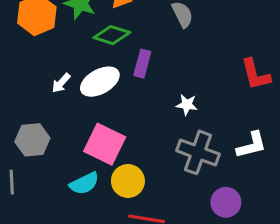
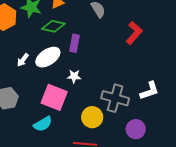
red L-shape: (256, 74) -> (134, 33), moved, turned -120
white star: (187, 105) -> (74, 76), moved
yellow circle: (128, 181) -> (92, 117), moved

